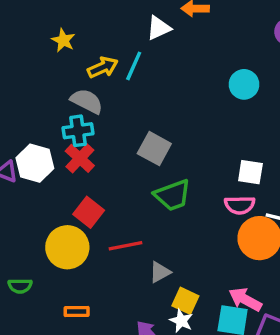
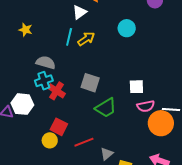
yellow arrow: (103, 67) -> (86, 39), moved
cyan circle: (244, 84) -> (127, 28), moved
red cross: (80, 158) -> (57, 91), moved
white square: (250, 172) -> (136, 87), moved
yellow circle: (67, 247) -> (50, 140), moved, size x0.6

